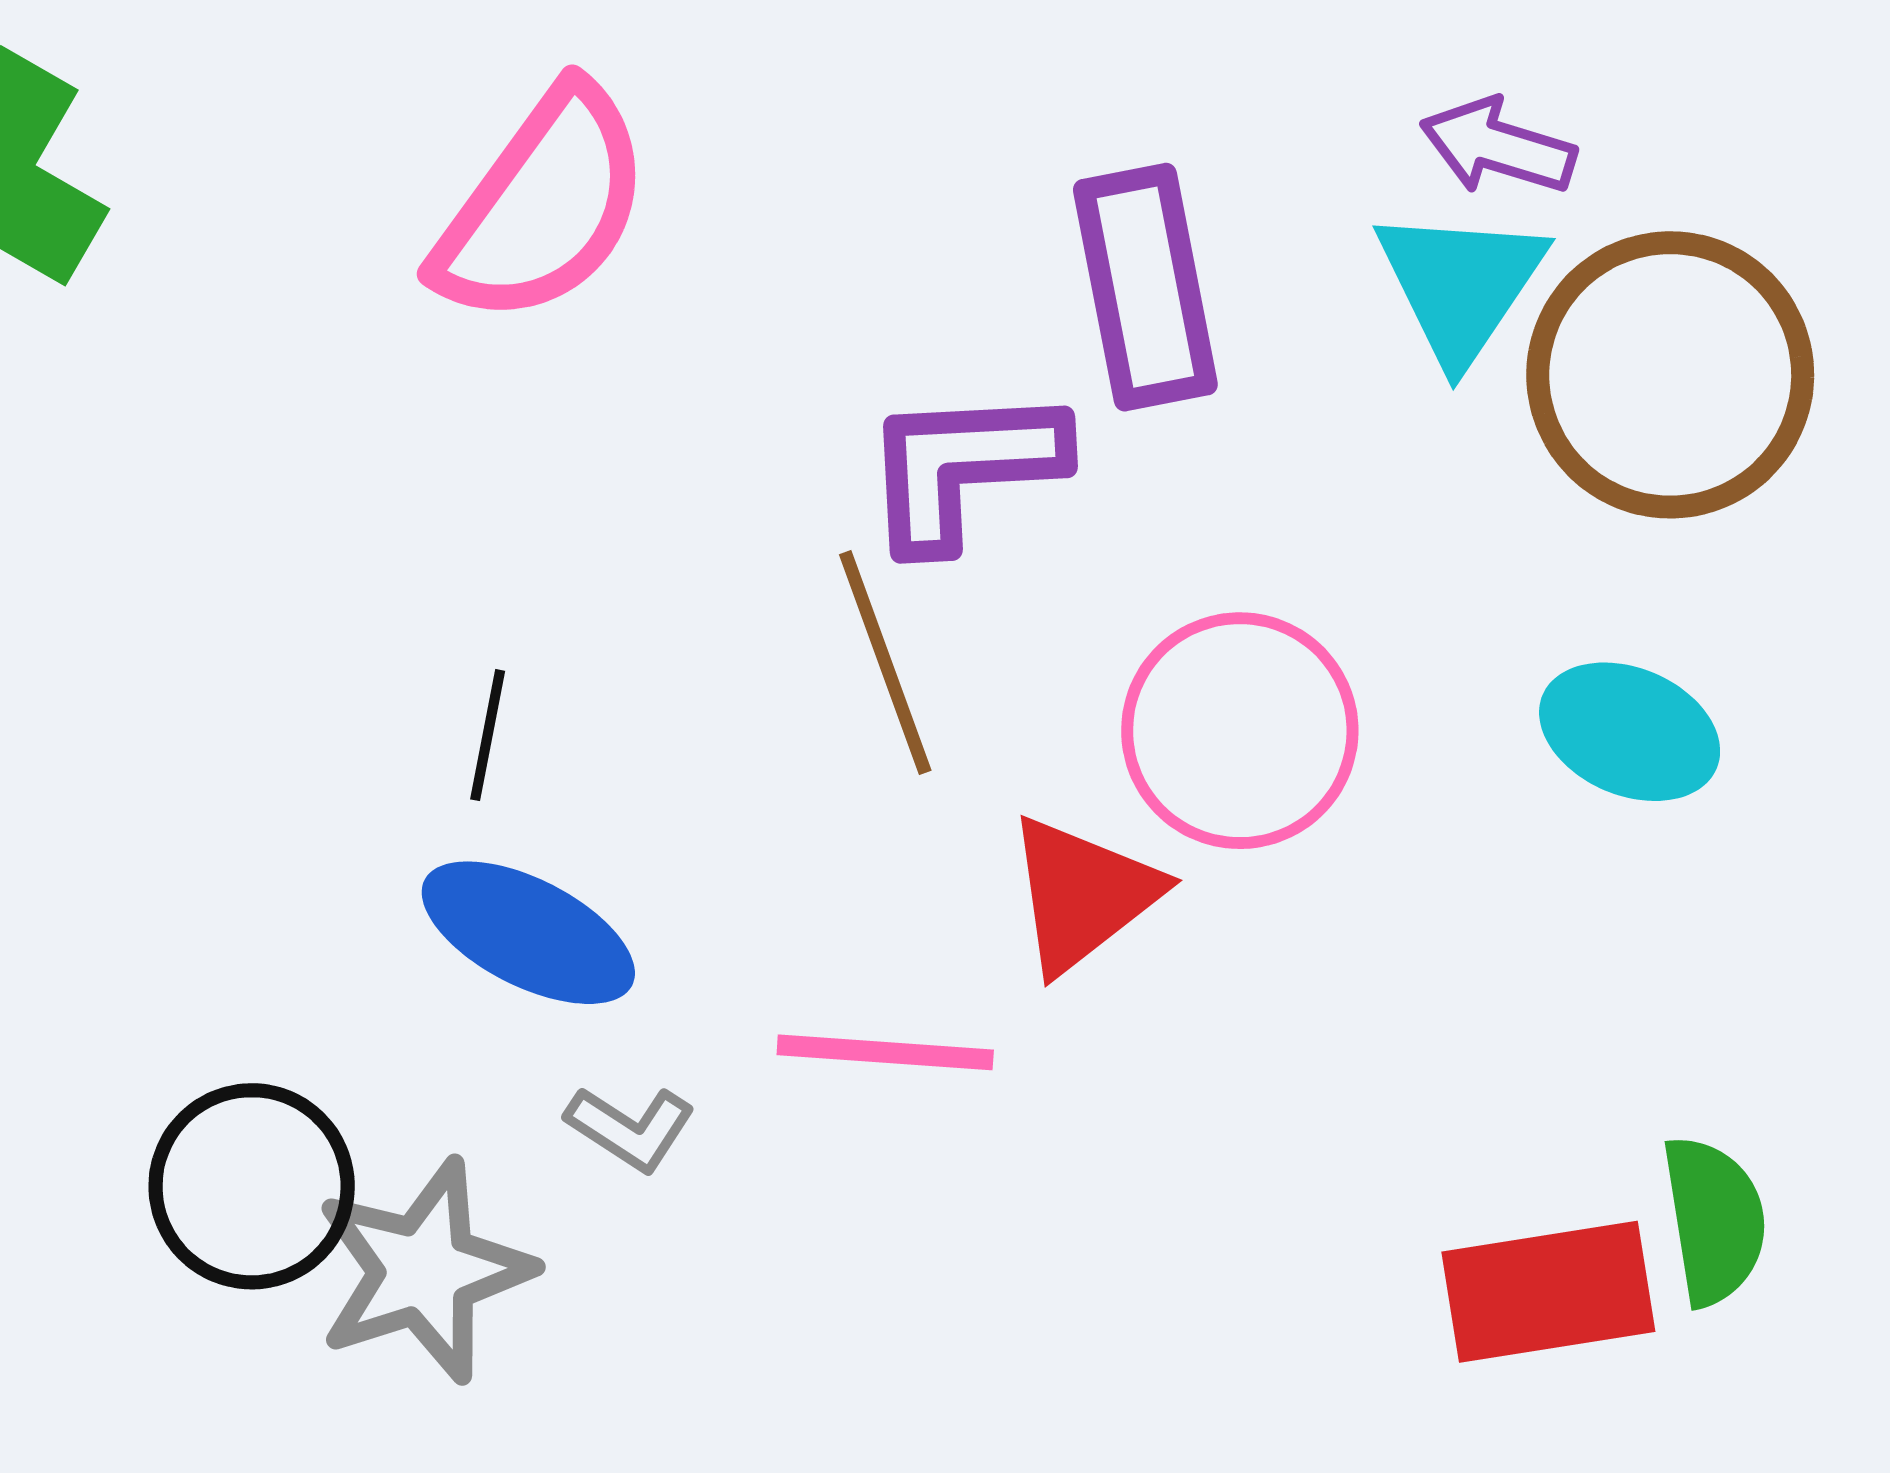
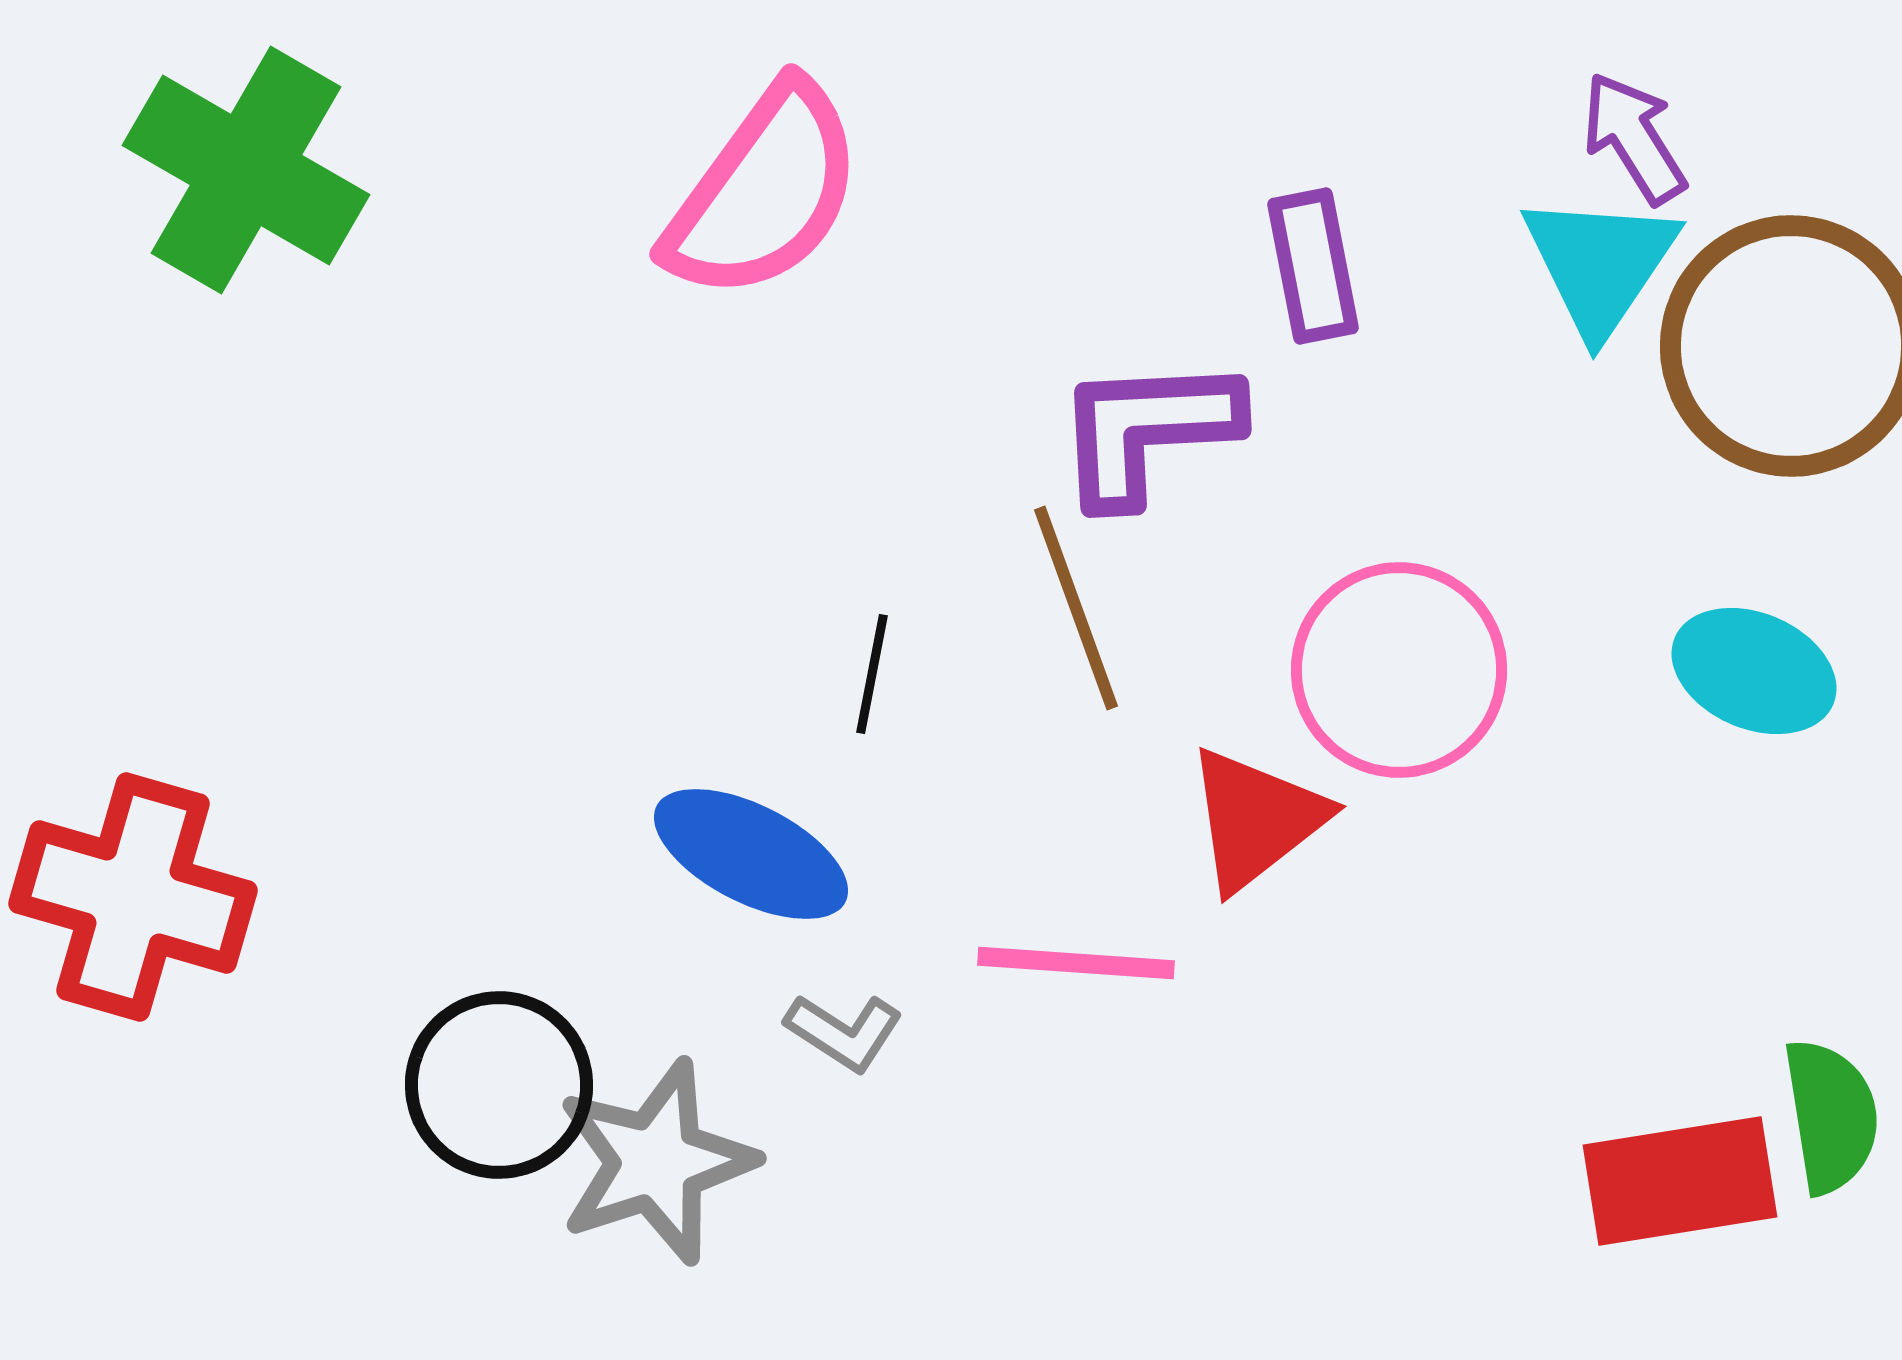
purple arrow: (1498, 147) -> (1634, 138), turned 41
purple rectangle: (1145, 287) -> (1313, 266), size x0.7
black line: (488, 735) -> (872, 674), moved

